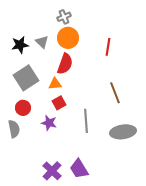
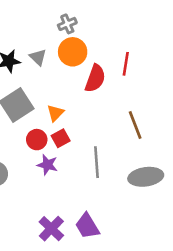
red semicircle: (65, 64) -> (95, 78), moved
orange triangle: (55, 84) -> (55, 113), turned -40
red circle: (23, 108) -> (37, 140), moved

